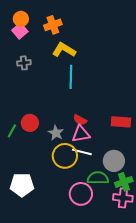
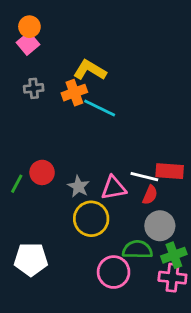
orange cross: (53, 25) -> (74, 93), moved
cyan line: (71, 77) -> (100, 108), turned -65
red semicircle: (80, 120) -> (150, 195), moved, turned -96
white line: (82, 152) -> (144, 177), moved

